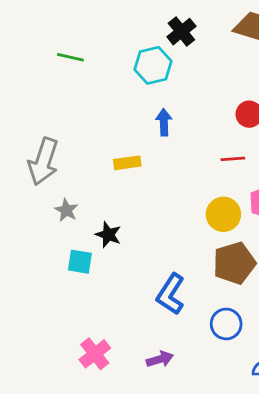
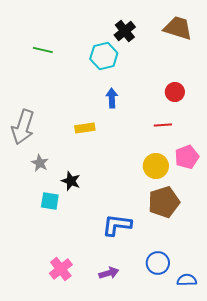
blue L-shape: (171, 294) -> (117, 225), turned 64
blue circle: (226, 324) -> (158, 263), moved

